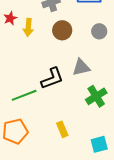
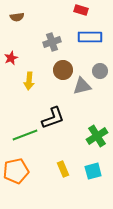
yellow arrow: (28, 27) -> (29, 81), moved
gray triangle: (81, 67) -> (82, 86), moved
cyan square: (99, 144) -> (93, 171), moved

